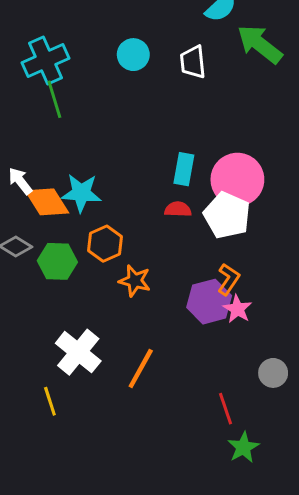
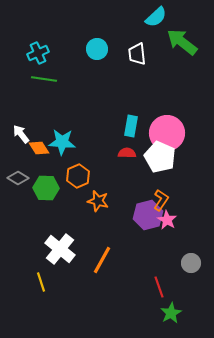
cyan cross: (45, 61) -> (38, 53), size x0.7
green line: (54, 99) -> (44, 79), turned -65
orange diamond: (47, 202) -> (39, 148), size x0.7

